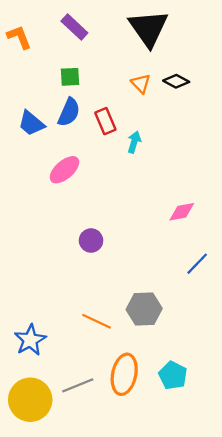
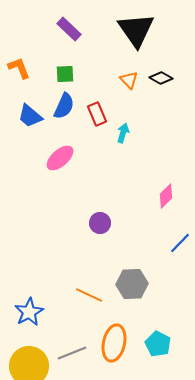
orange L-shape: (19, 37) -> (19, 68), moved
pink diamond: (182, 212) -> (166, 196), turned -35
purple circle: (91, 241) -> (100, 223), moved

